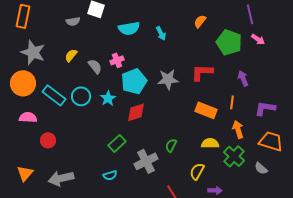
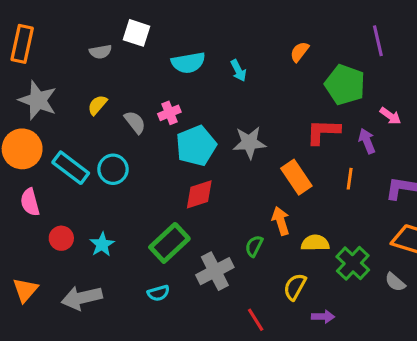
pink arrow: (258, 39) -> (390, 116), moved
red L-shape: (202, 72) -> (323, 132), moved
cyan star: (108, 98) -> (102, 244), moved
orange rectangle: (206, 110) -> (296, 177), moved, turned 35
pink semicircle: (28, 117) -> (30, 202), turned -108
orange arrow: (238, 129) -> (281, 221), moved
green rectangle: (117, 143) -> (169, 243), size x1.4

